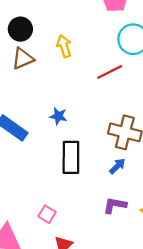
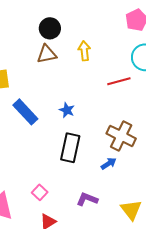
purple L-shape: (115, 205) -> (87, 199), moved

